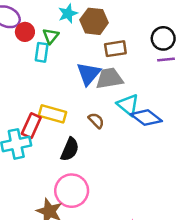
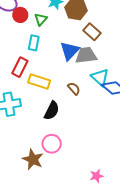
brown rectangle: (115, 49) -> (92, 32), turned 48
cyan rectangle: (42, 52) -> (34, 43), moved
red rectangle: (31, 126) -> (20, 67), moved
pink circle: (72, 191) -> (52, 144), size x0.7

